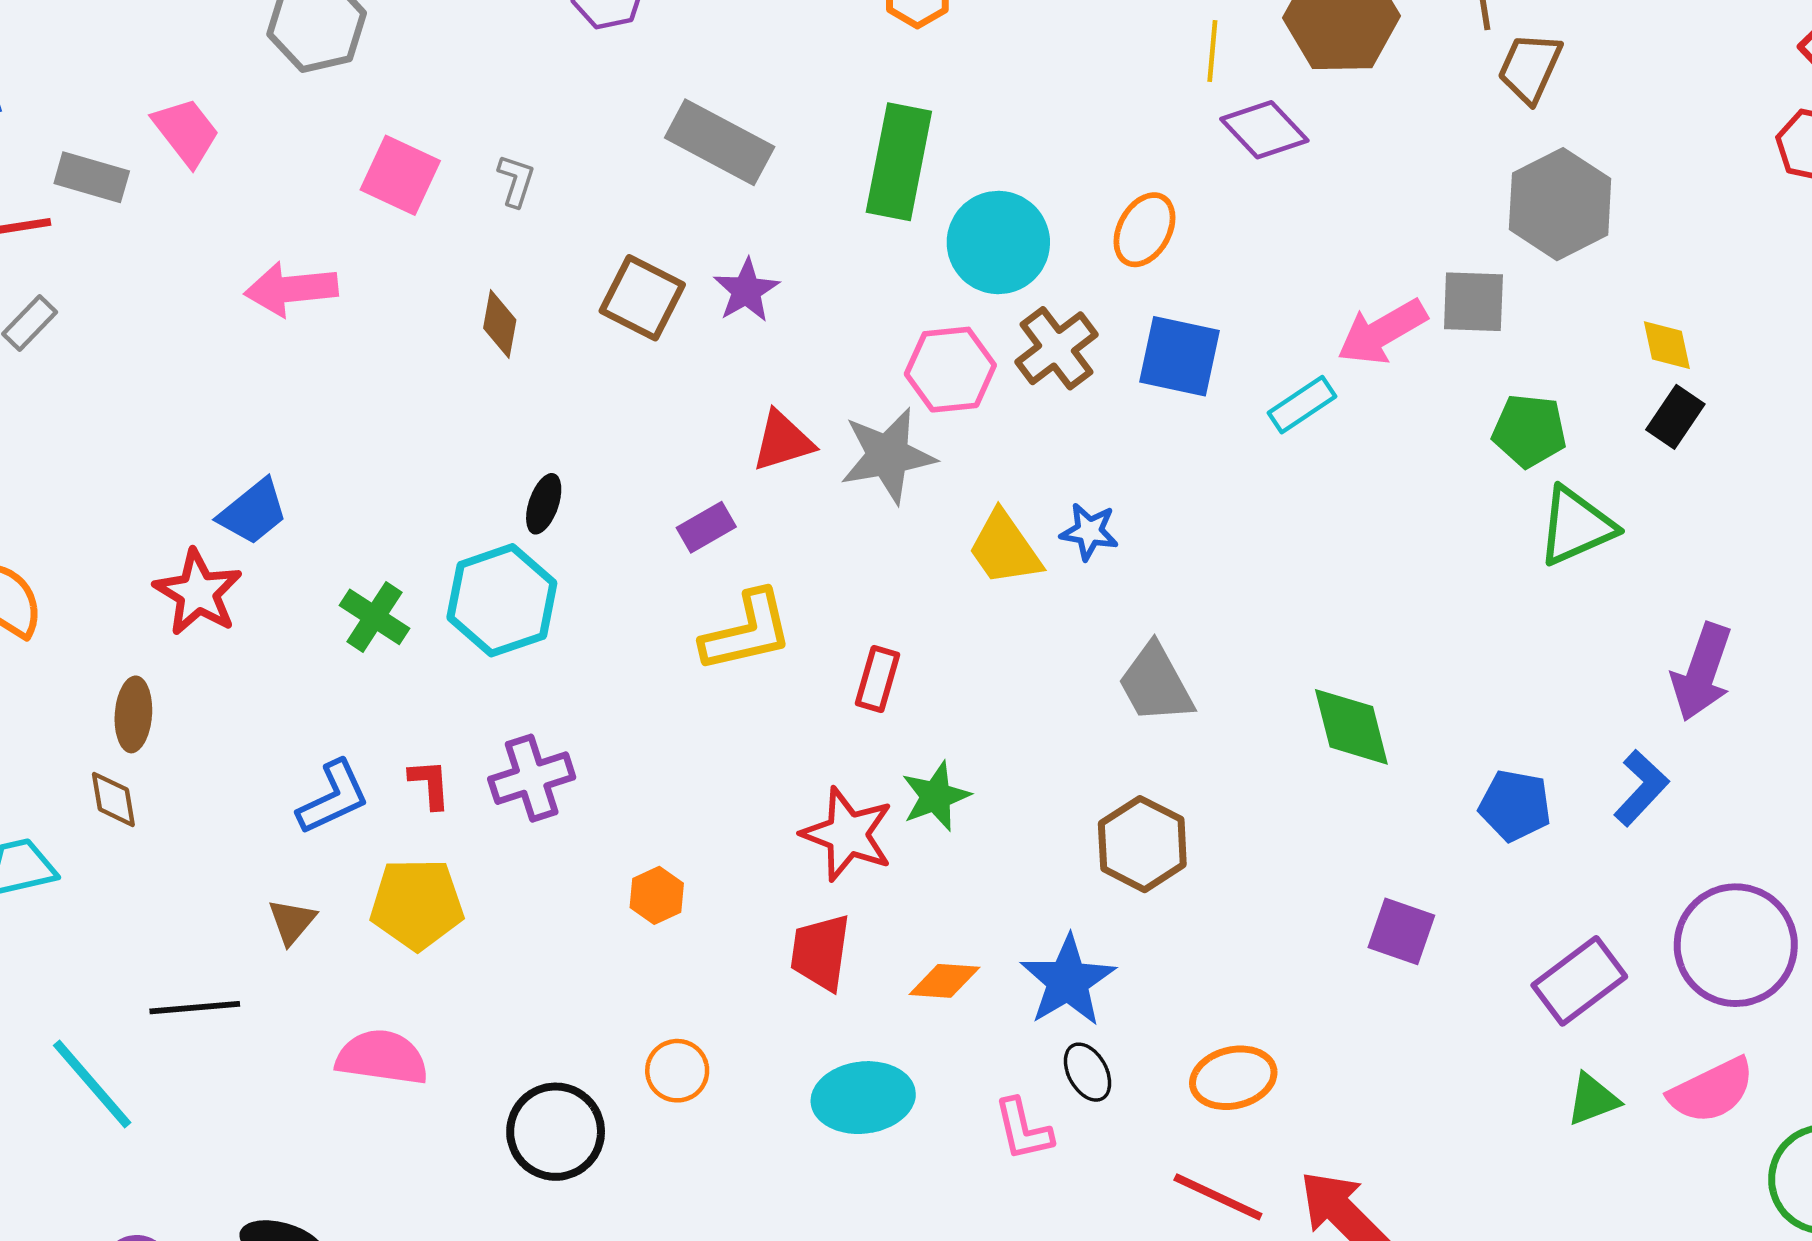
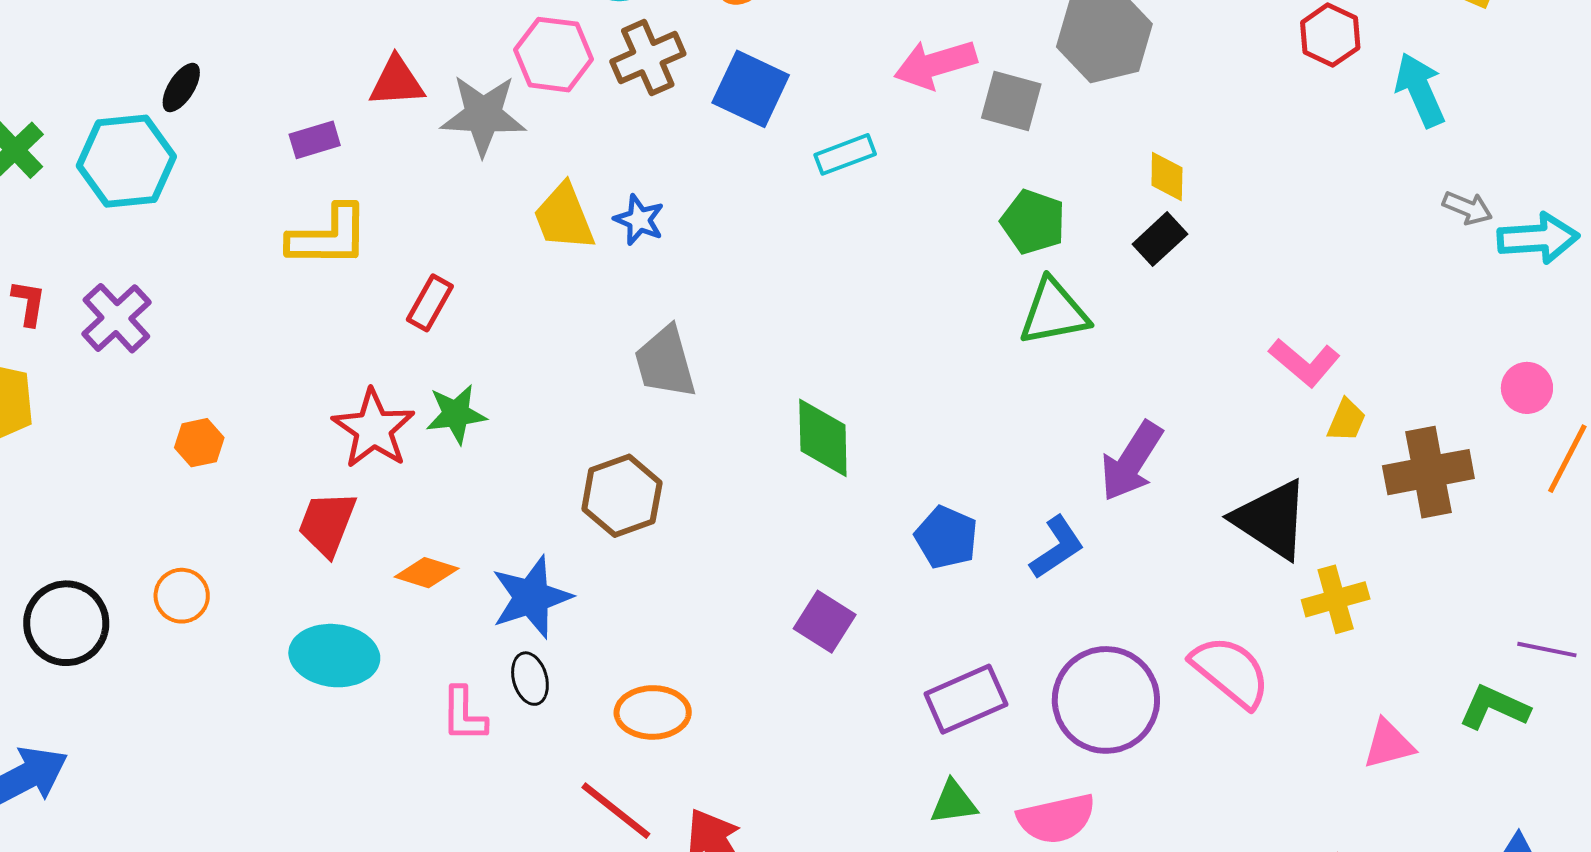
pink arrow: (1382, 332) -> (935, 64), moved
purple cross: (532, 778) -> (116, 318), turned -38

